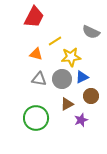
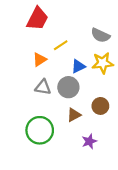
orange triangle: (36, 54) -> (40, 60), turned -48
yellow star: (71, 57) -> (103, 63), moved
blue triangle: (82, 77) -> (78, 66), moved
purple star: (81, 120) -> (89, 141), moved

